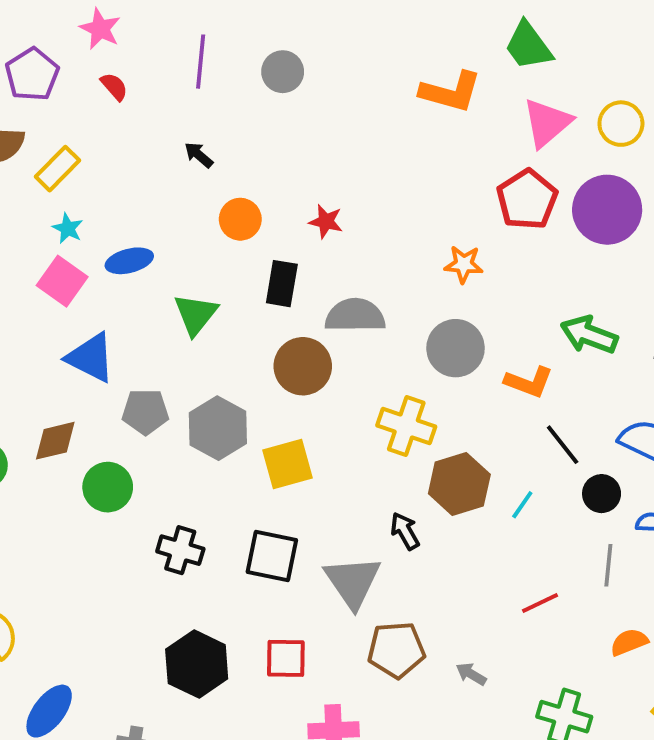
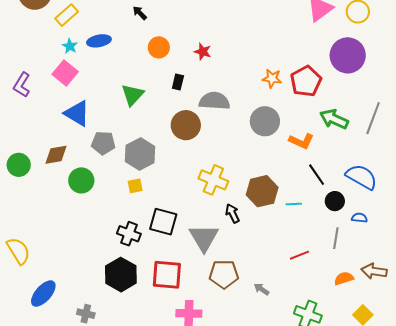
red pentagon: (527, 199) -> (306, 81), moved
blue ellipse: (129, 261) -> (99, 41), moved
black rectangle: (282, 284) -> (178, 82), size x0.7
yellow cross: (406, 426) -> (213, 180), moved
yellow square: (287, 464) -> (135, 186), moved, size x0.6
cyan line: (522, 505) -> (294, 204), turned 49
black cross: (180, 550) -> (129, 234), moved
red square: (286, 658) -> (167, 275), size x1.4

